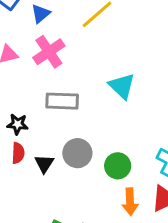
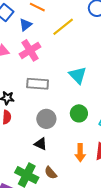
black triangle: (44, 164) -> (41, 144), moved, turned -40
green circle: (118, 166) -> (79, 113), moved

